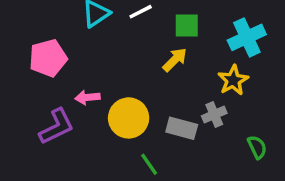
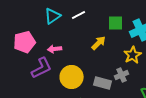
green square: (187, 25) -> (116, 23), moved
pink arrow: (87, 97) -> (55, 49), moved
purple L-shape: (57, 127) -> (42, 68), moved

